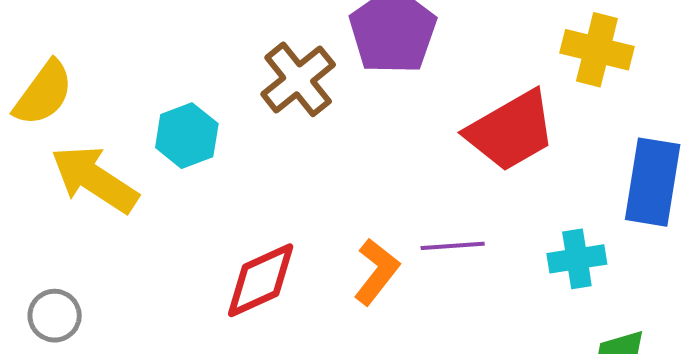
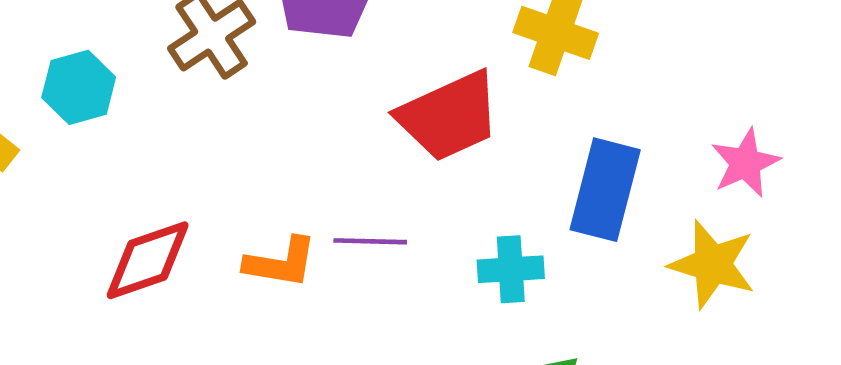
orange L-shape: (377, 272) -> (281, 263), turned 56

